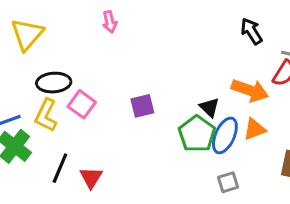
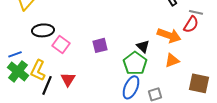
yellow L-shape: (46, 115) -> (38, 70), moved
blue ellipse: (225, 135) -> (131, 87), moved
red triangle: (91, 178) -> (68, 79), moved

